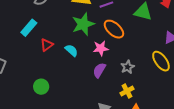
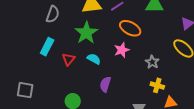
green star: (83, 24) -> (86, 33), moved
purple semicircle: (99, 70) -> (105, 84), moved
yellow cross: (127, 91) -> (157, 85), turned -32

